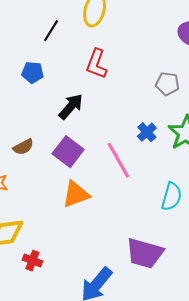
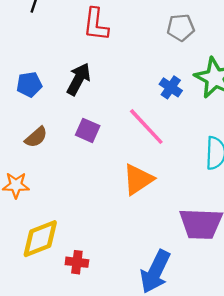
blue pentagon: (33, 72) -> (29, 85), moved
purple square: (68, 152) -> (88, 130), size x0.7
orange triangle: (76, 194) -> (138, 179), moved

